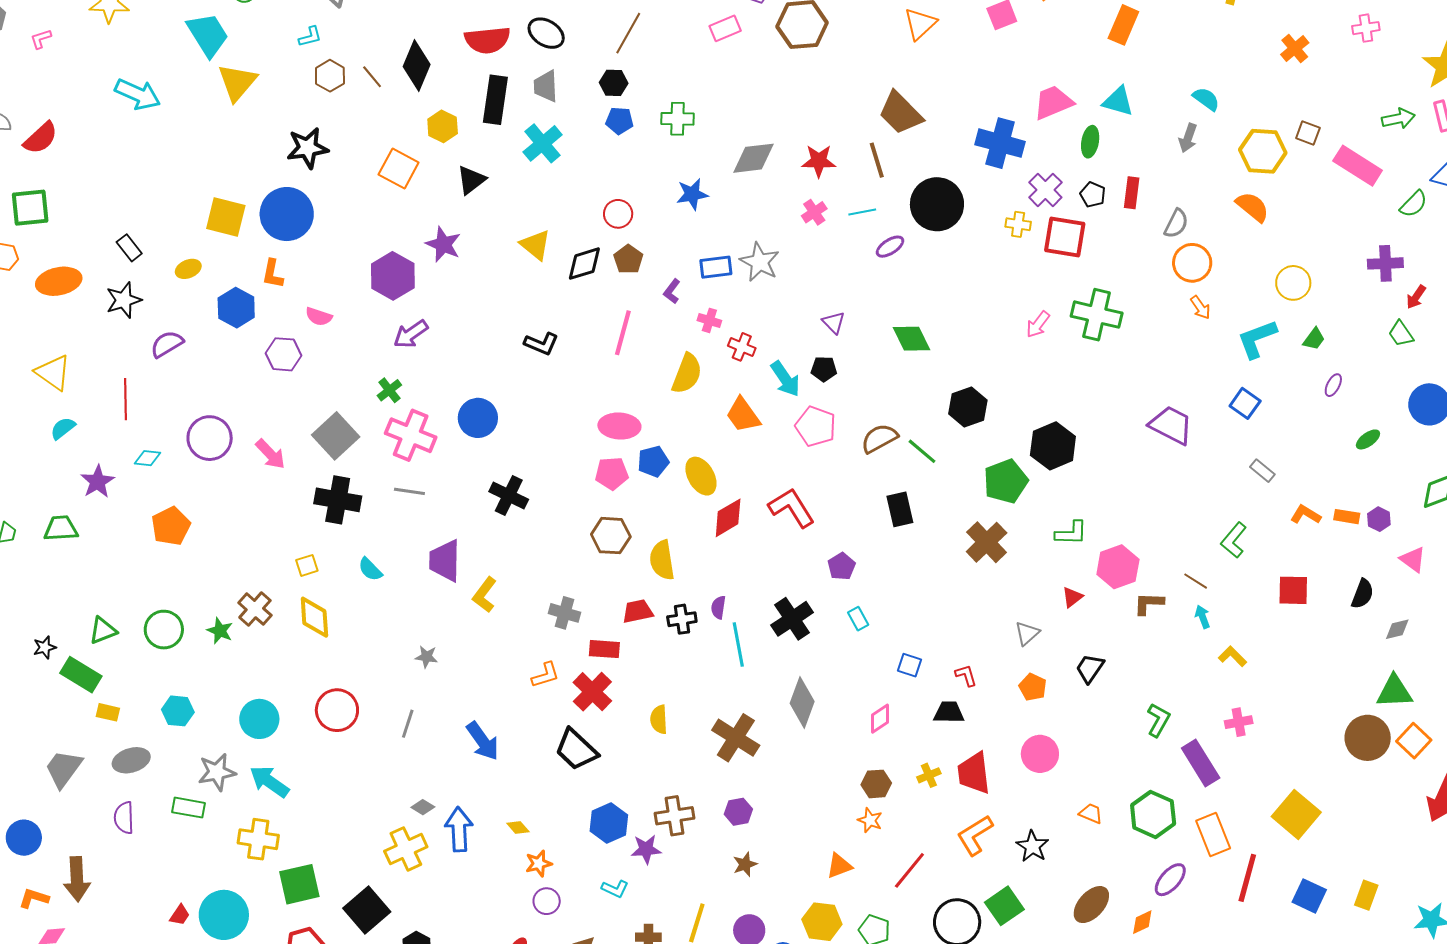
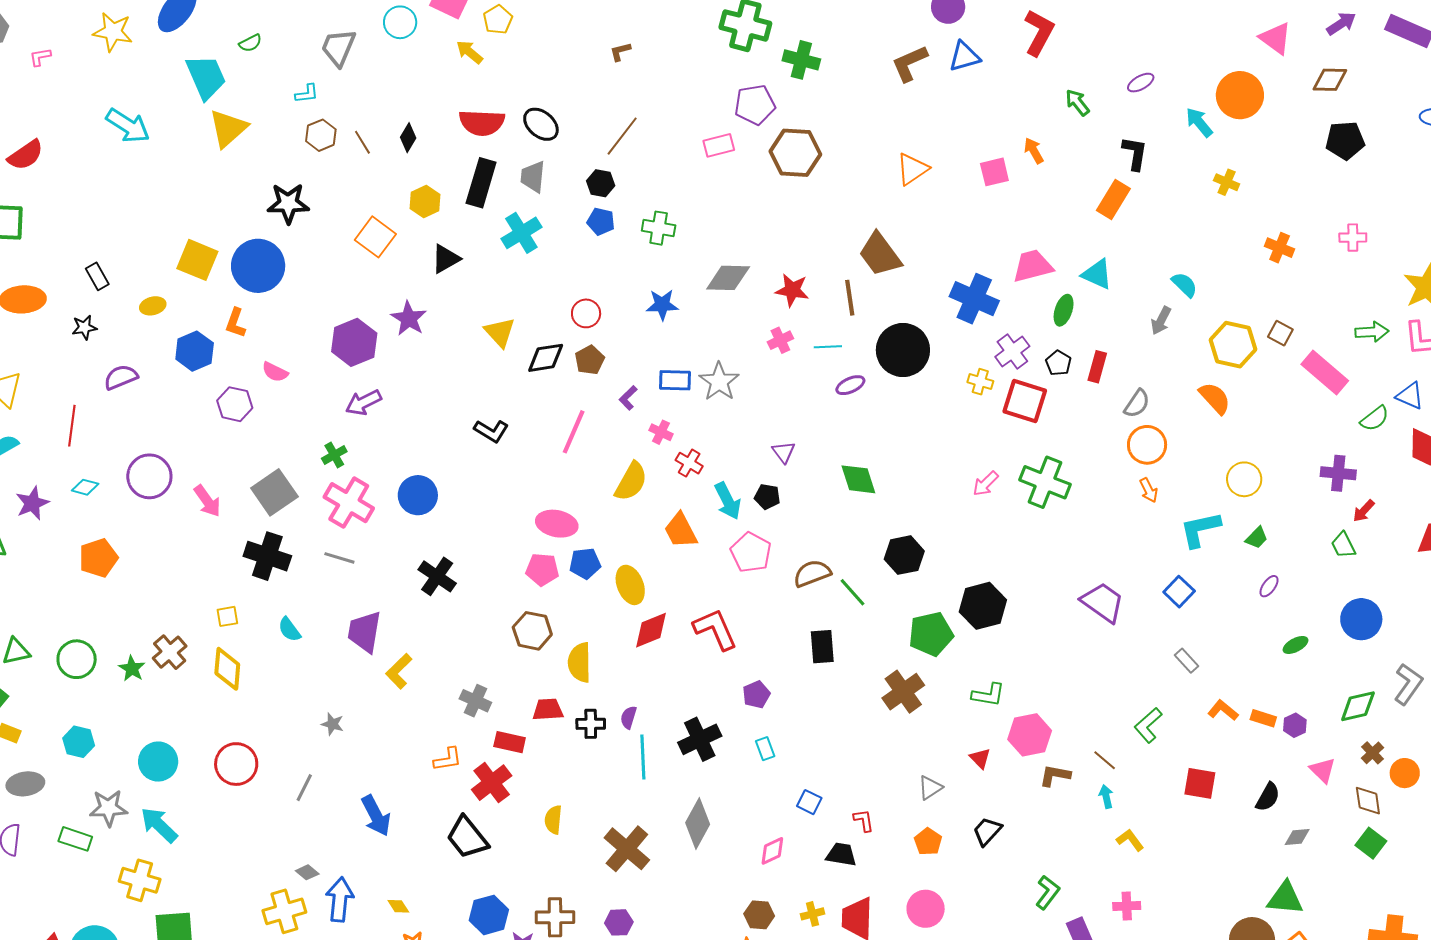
orange cross: (1295, 49) -> (1280, 248), turned -36
black diamond: (417, 65) -> (408, 138), size x0.6
black star: (124, 300) -> (84, 327), size x0.7
red triangle: (1072, 597) -> (980, 758), turned -45

